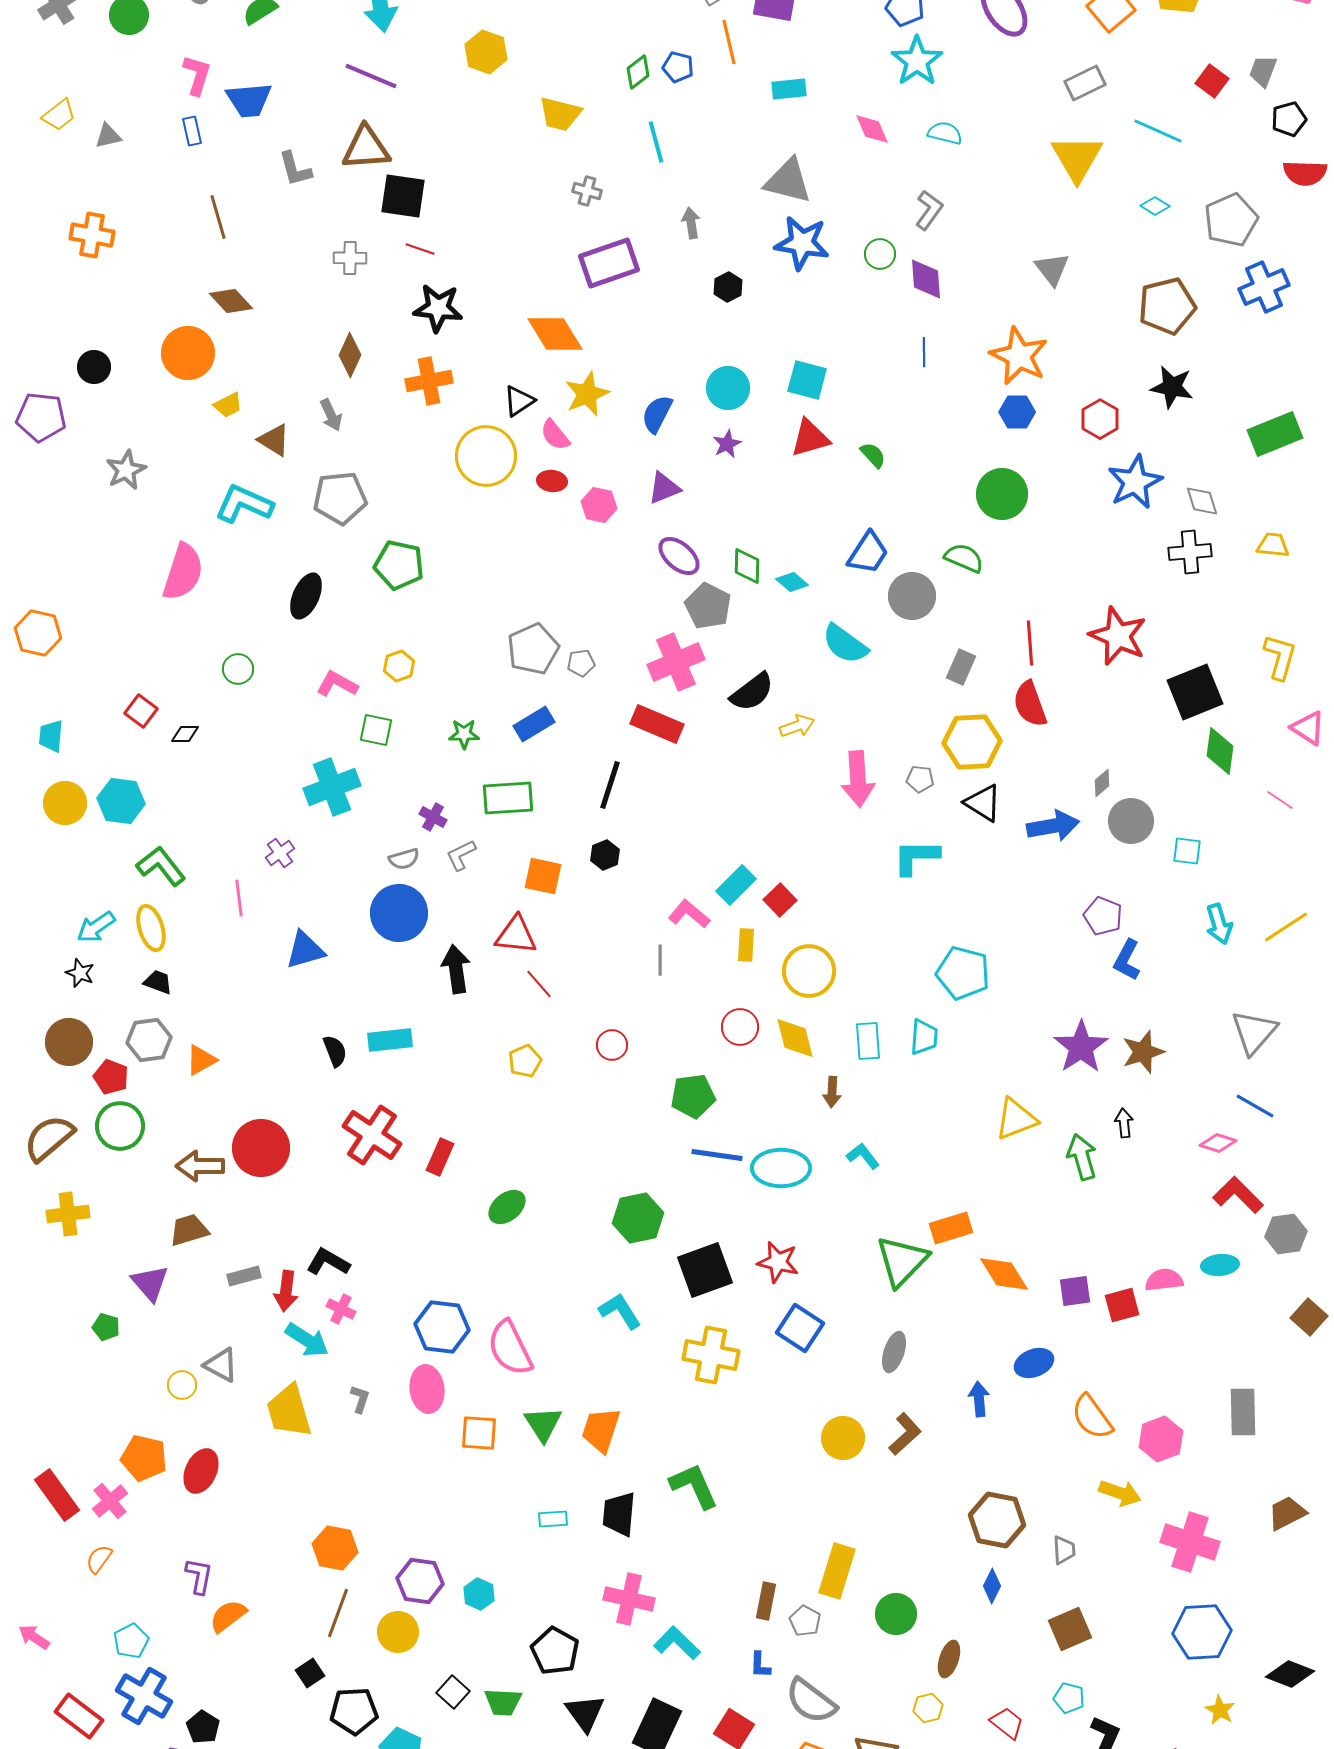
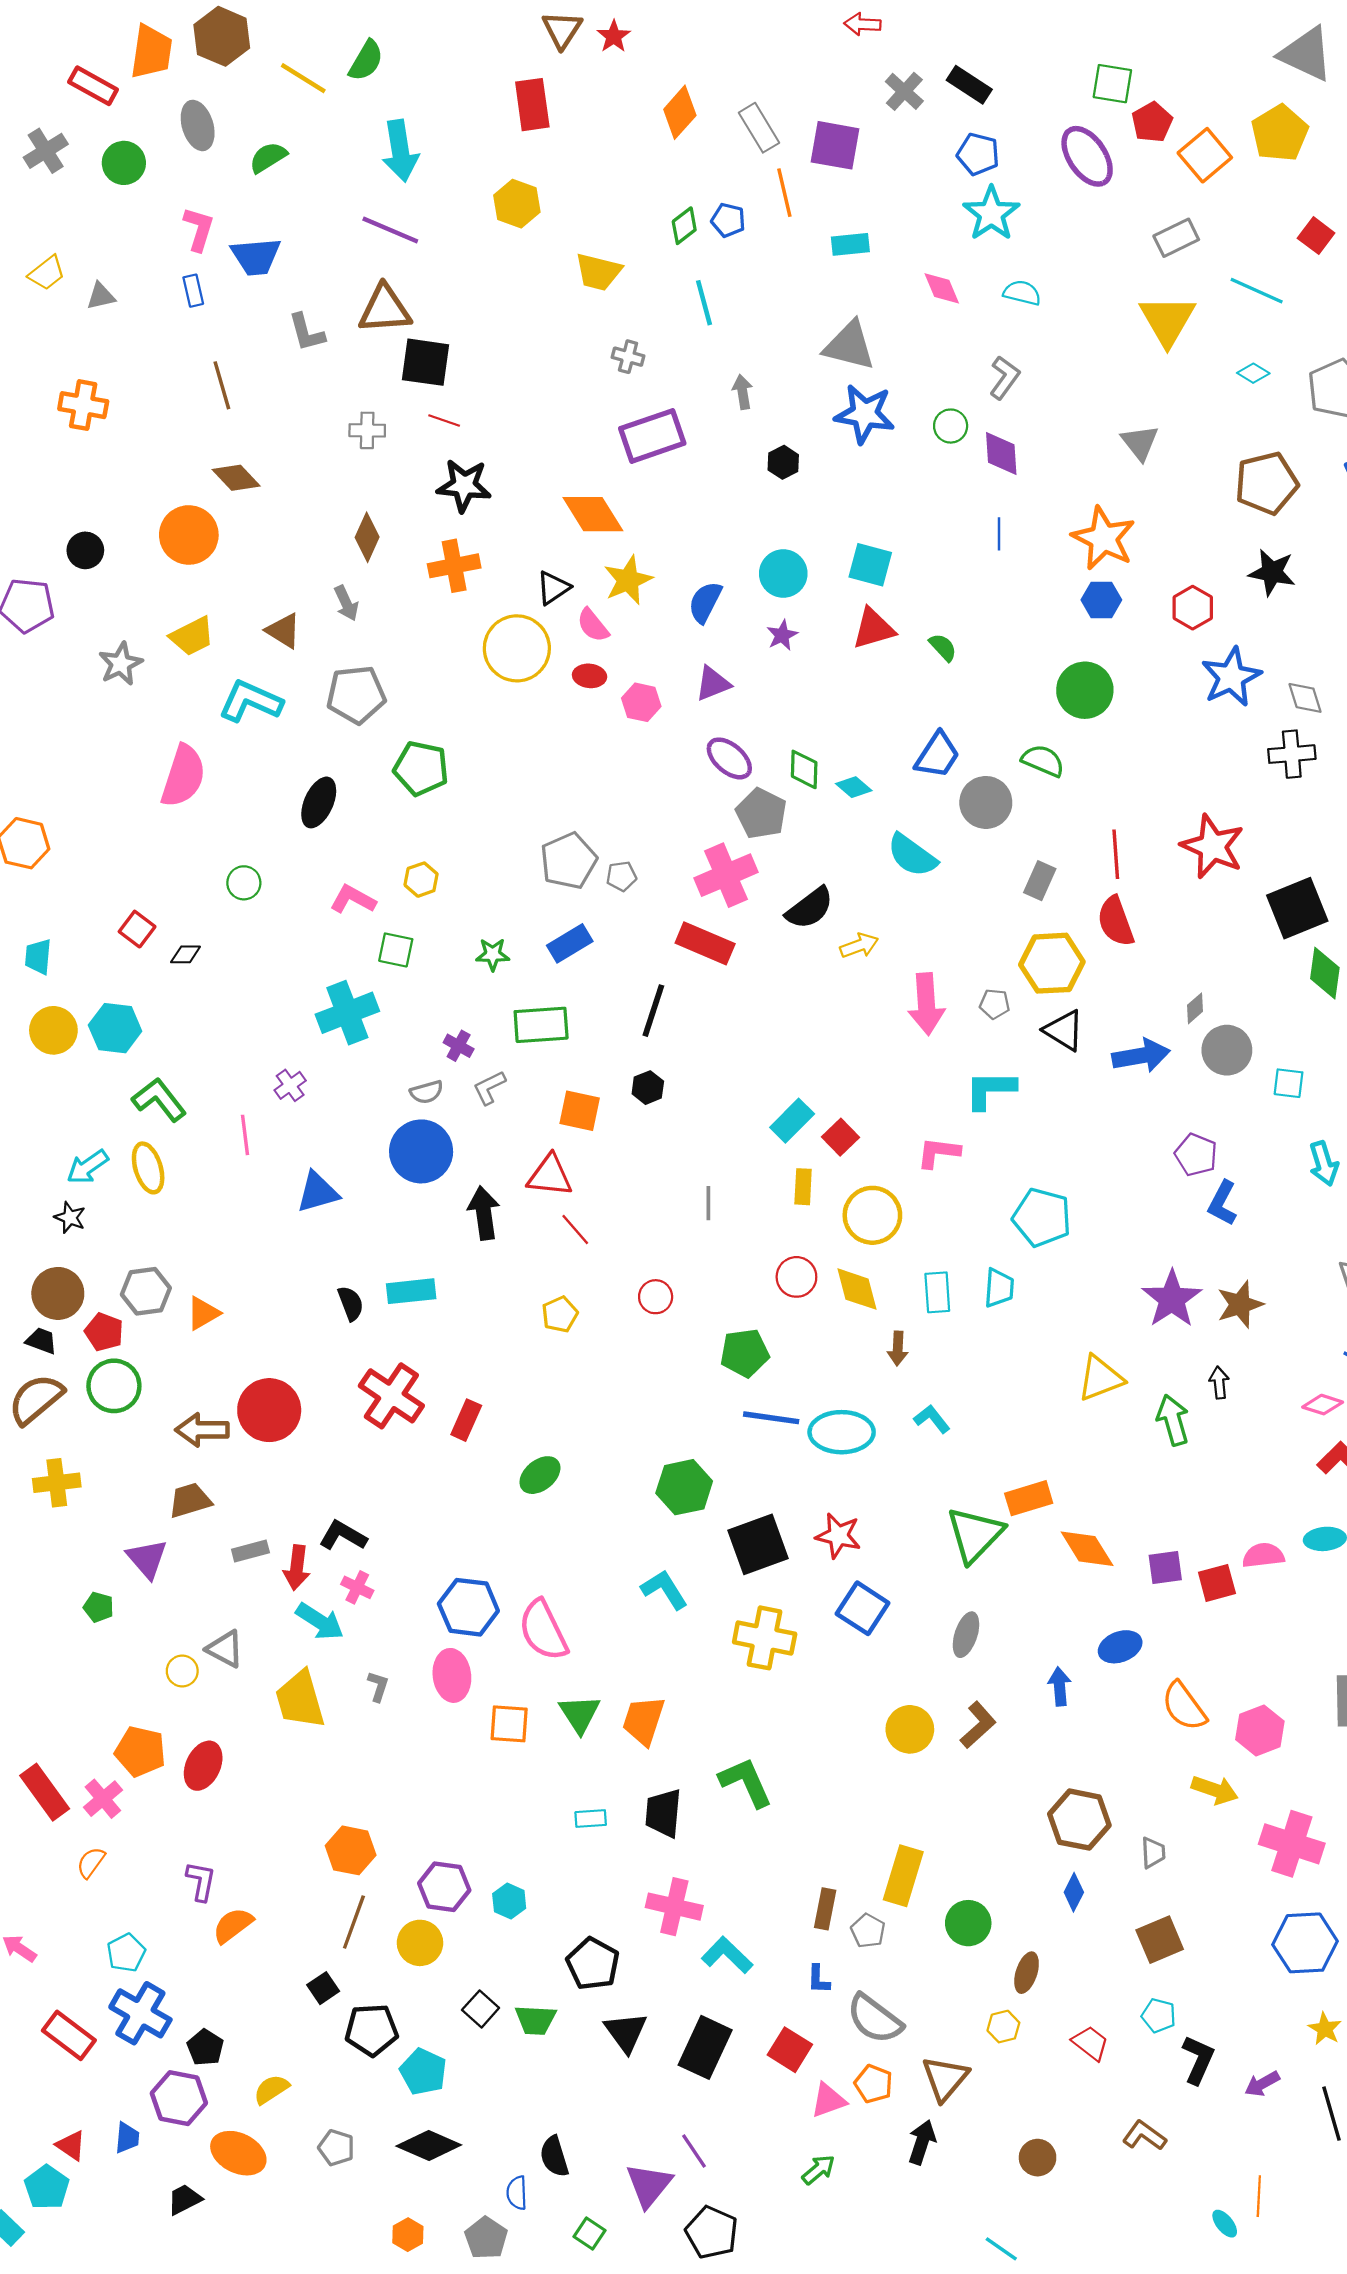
yellow trapezoid: (228, 405) -> (192, 636), moved, size x1.4
pink L-shape: (689, 914) -> (938, 1153), moved, turned -33
black trapezoid: (158, 982) -> (41, 1341), moved

